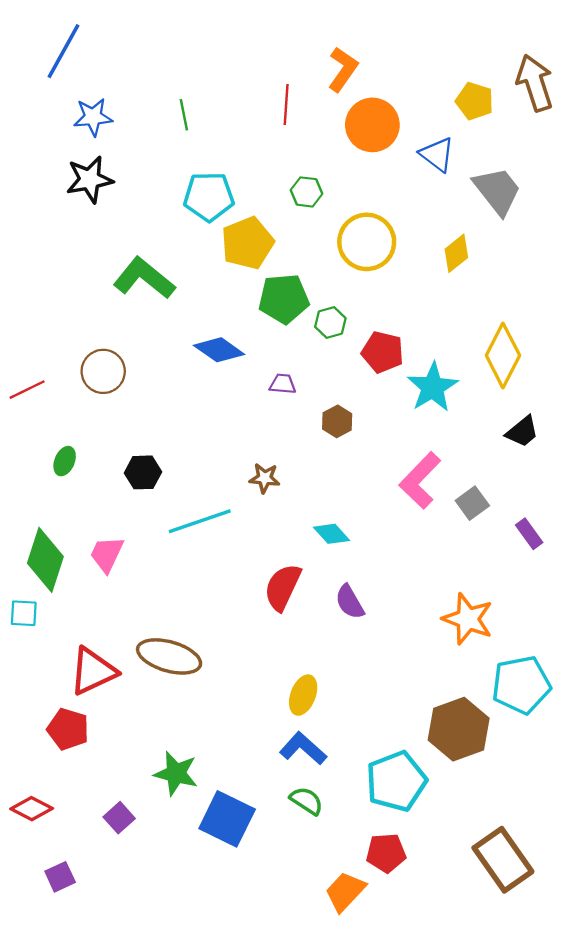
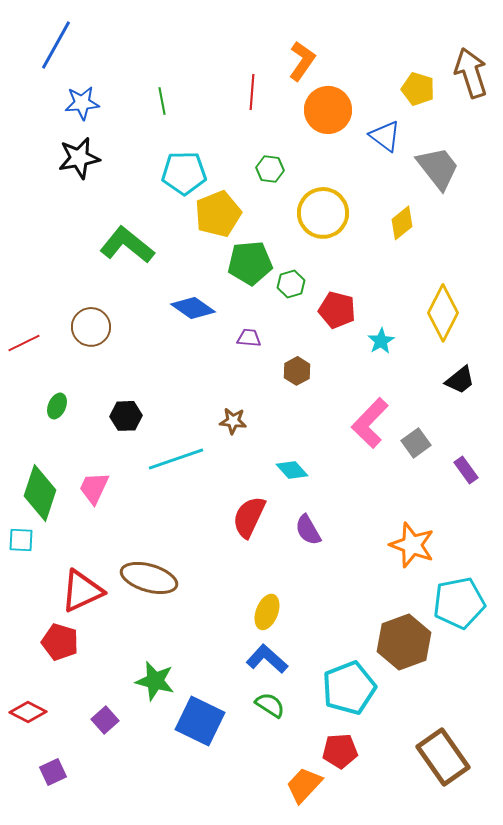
cyan star: (433, 387) -> (381, 341), size x0.6

